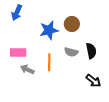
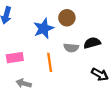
black semicircle: (91, 51) -> (92, 43), turned -84
gray arrow: (27, 69) -> (24, 83), moved

